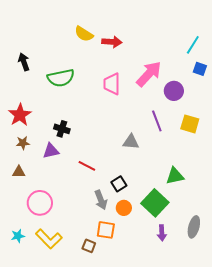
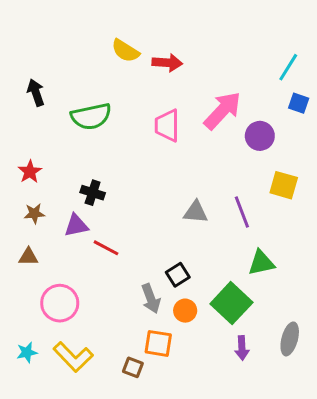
red star: (20, 115) -> (30, 172), size x0.7
purple line: (157, 121) -> (242, 212), moved
red line: (87, 166) -> (106, 248), moved

